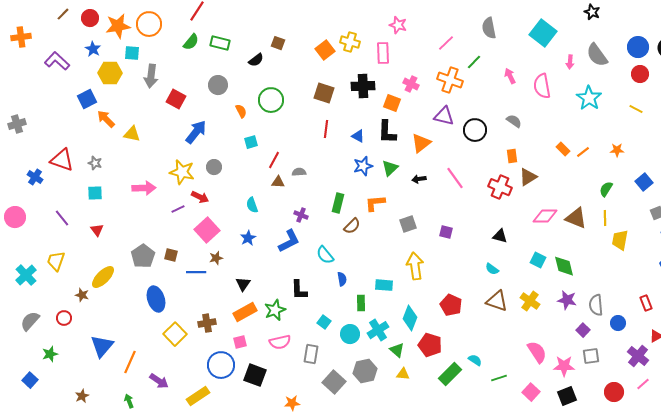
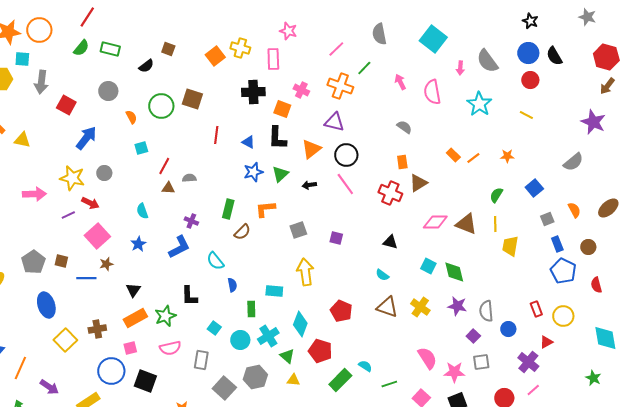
black star: (592, 12) -> (530, 21), moved
brown square: (324, 93) -> (192, 99), moved
black circle: (475, 130) -> (346, 155), moved

